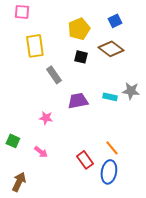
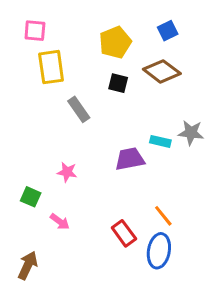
pink square: (22, 12) -> (35, 31), moved
purple trapezoid: (78, 101) -> (130, 159), moved
green square: (13, 141) -> (31, 197), moved

